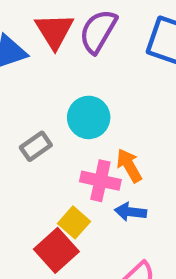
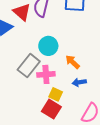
gray rectangle: (36, 146) -> (29, 66), size x1.6
pink cross: (100, 181) -> (46, 74), moved

